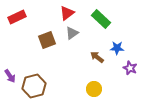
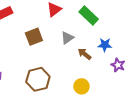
gray triangle: (72, 33) -> (67, 38), moved
brown hexagon: (34, 86) -> (38, 79), moved

